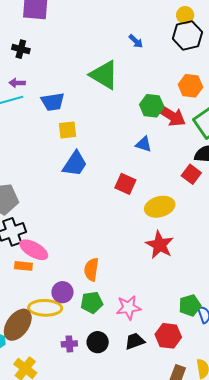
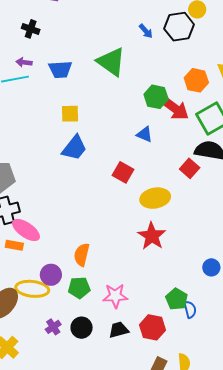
black hexagon: (187, 35) -> (179, 27), moved
blue trapezoid: (53, 102) -> (60, 69), moved
green pentagon: (190, 305) -> (177, 299), turned -30
purple cross: (69, 344) -> (53, 327), turned -35

